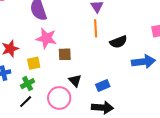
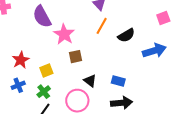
orange line: (96, 28) -> (102, 26), turned 42
pink star: (46, 38) -> (64, 34), moved, turned 30
blue rectangle: (103, 85) -> (118, 81), turned 48

